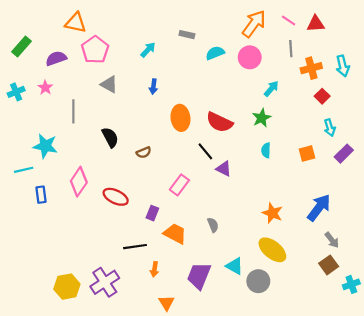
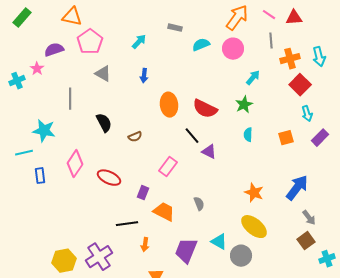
green rectangle: (22, 46) -> (22, 18), moved
pink star: (45, 88) -> (37, 69), moved
red square: (322, 96) -> (300, 85), size x1.5

